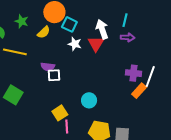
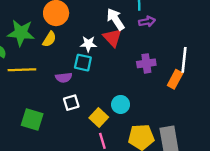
green star: (22, 21) -> (21, 33), size x1.6
cyan square: (69, 24) -> (83, 63), moved
purple cross: (134, 73) -> (146, 63), moved
white square: (54, 75) -> (71, 103), moved
yellow square: (60, 113) -> (99, 117), moved

